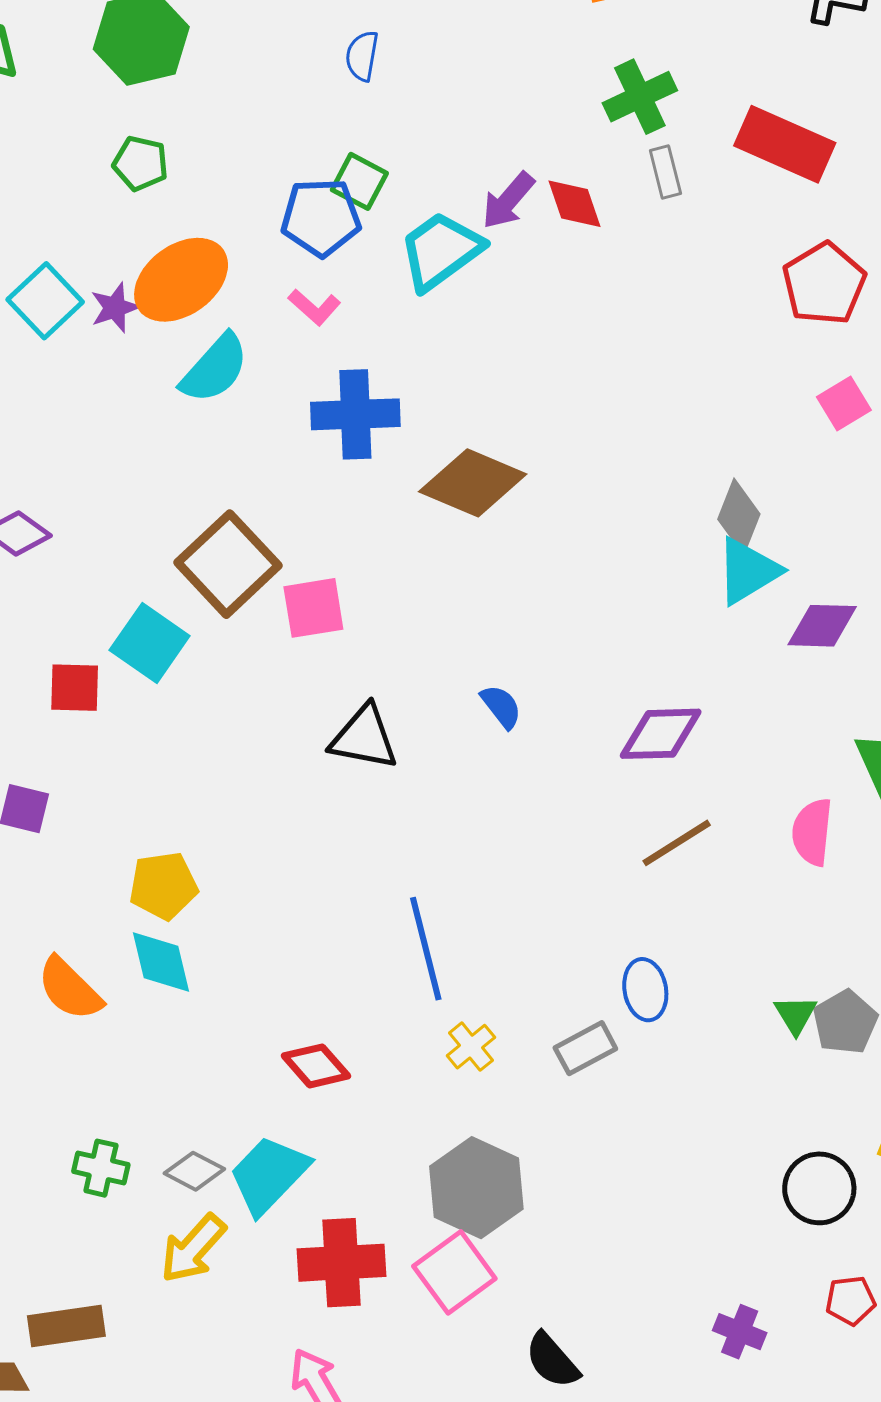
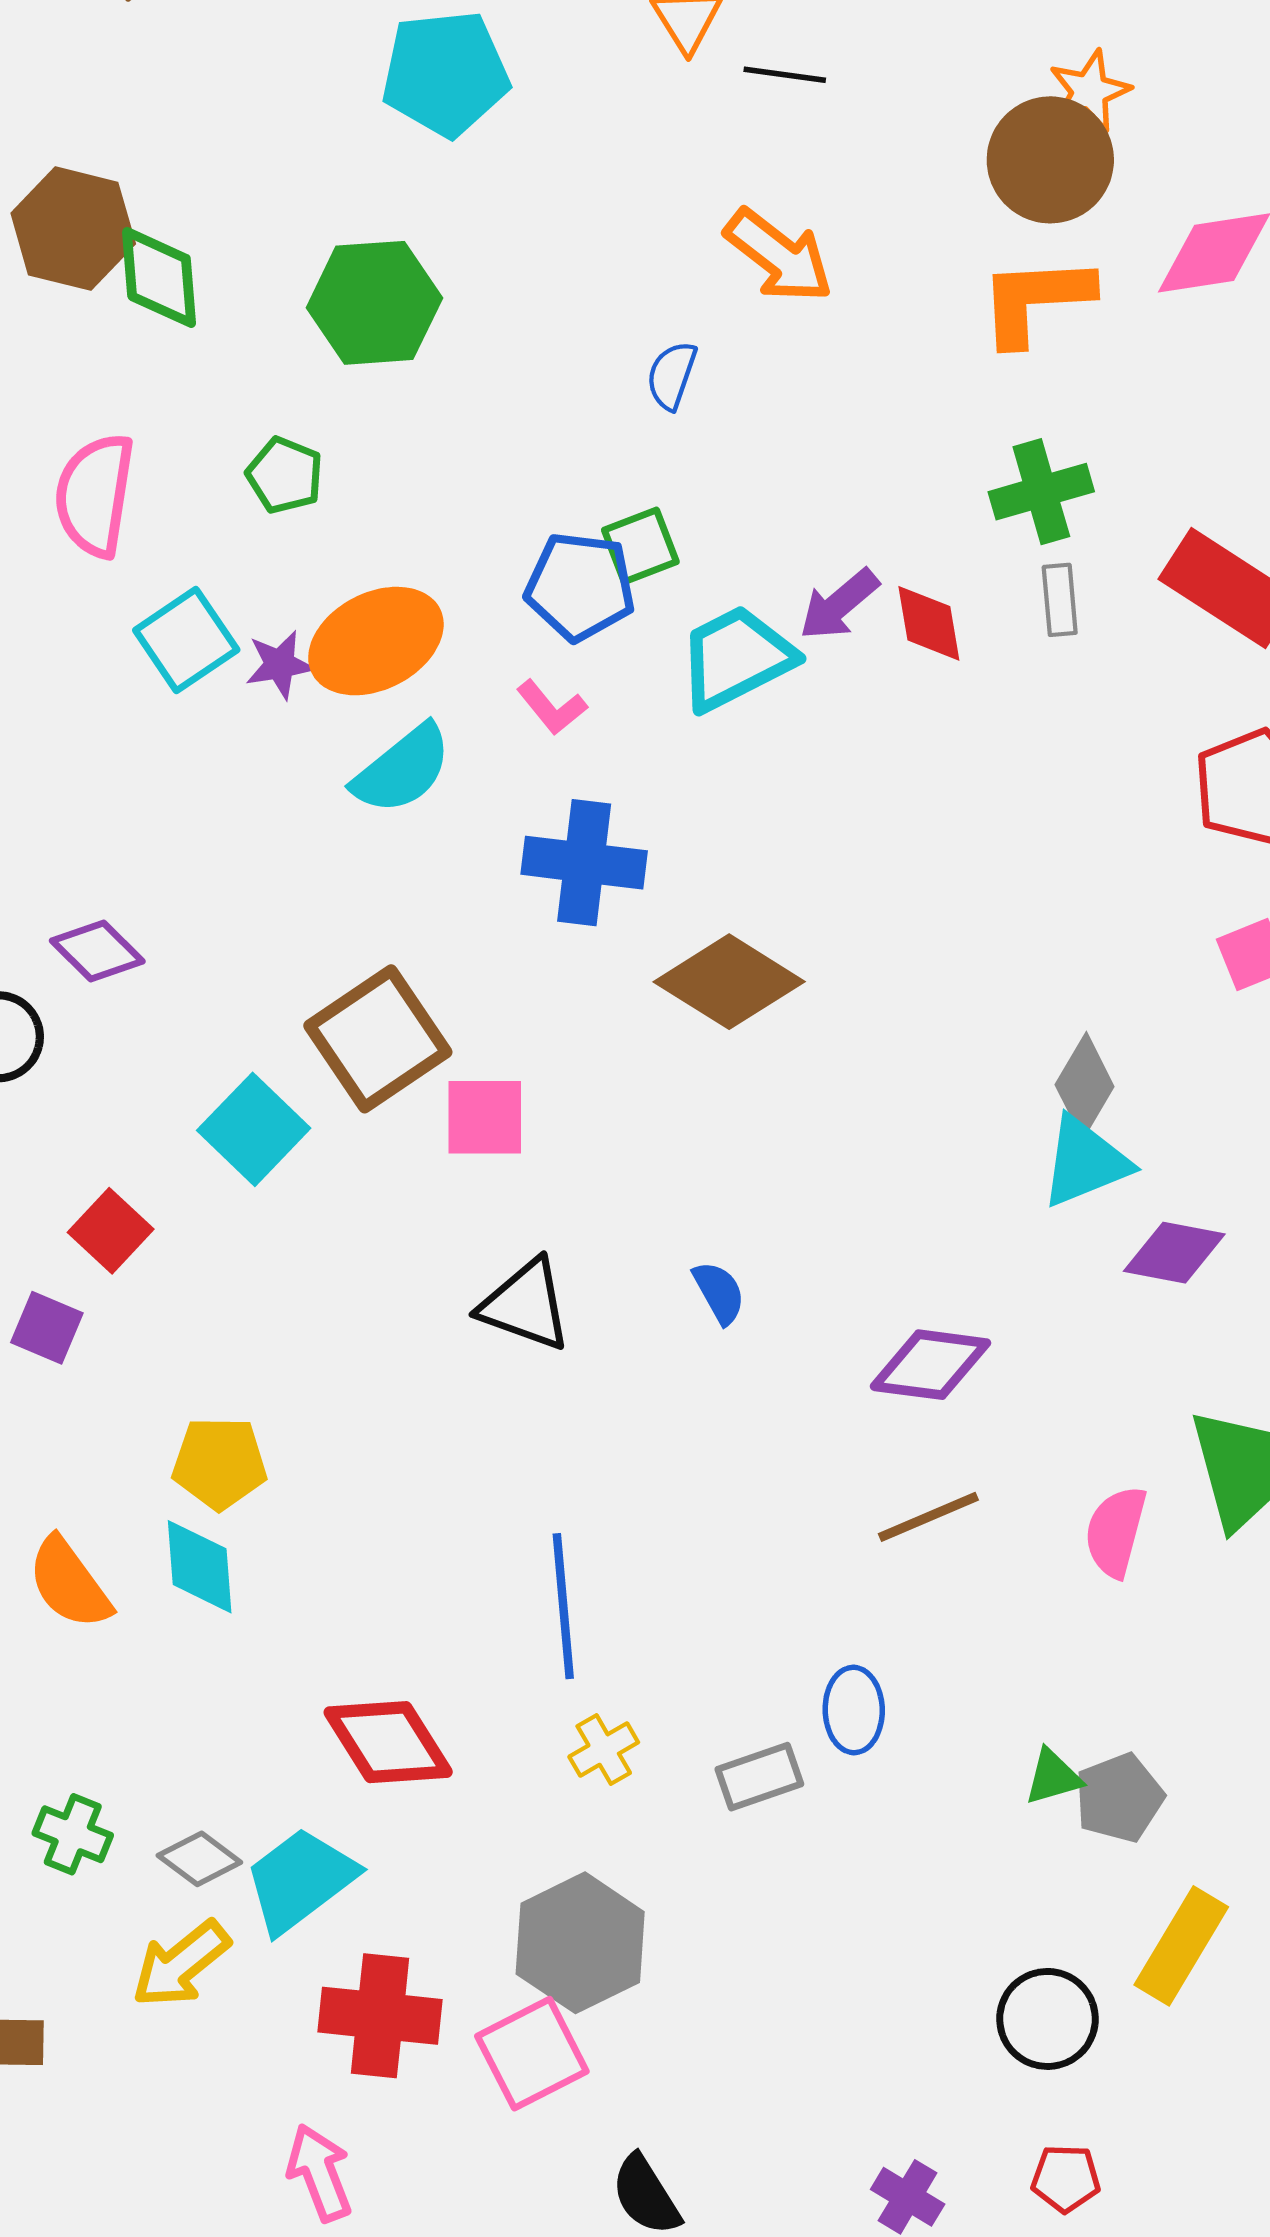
green pentagon: (140, 163) -> (285, 475), moved
green square: (359, 181) -> (640, 546), turned 32
red square: (75, 688) -> (111, 1231), moved, turned 32
green triangle: (796, 1015) -> (1053, 1777), turned 36
red diamond: (316, 1066) -> (388, 1742), size x1.4

